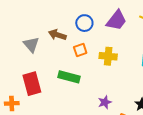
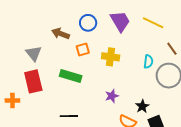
purple trapezoid: (116, 20) -> (120, 21), turned -70
gray triangle: (31, 45) -> (34, 53), moved
purple star: (105, 102) -> (112, 96), moved

